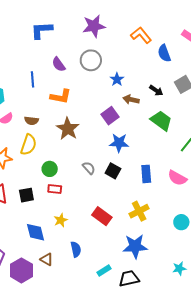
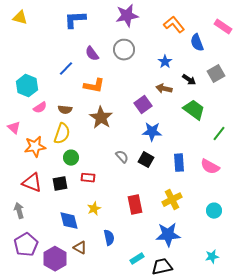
blue line: (33, 79) -> (66, 69), turned 49
blue star: (117, 79) -> (165, 62), moved
green circle: (50, 169) -> (71, 158), moved
red rectangle: (102, 216) -> (135, 205), turned 42

